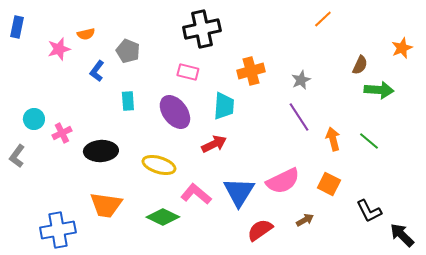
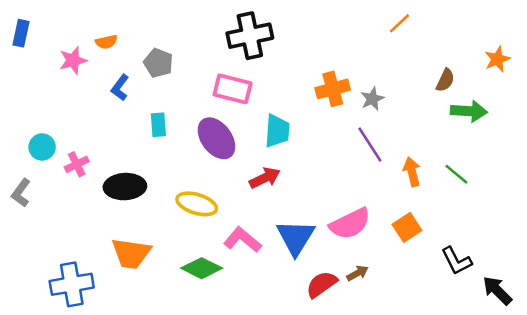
orange cross: (251, 71) -> (333, 89), moved
pink rectangle: (188, 72) -> (233, 89), size x1.4
orange square: (329, 184) -> (407, 227), turned 30
brown arrow: (305, 220) -> (357, 273), moved

